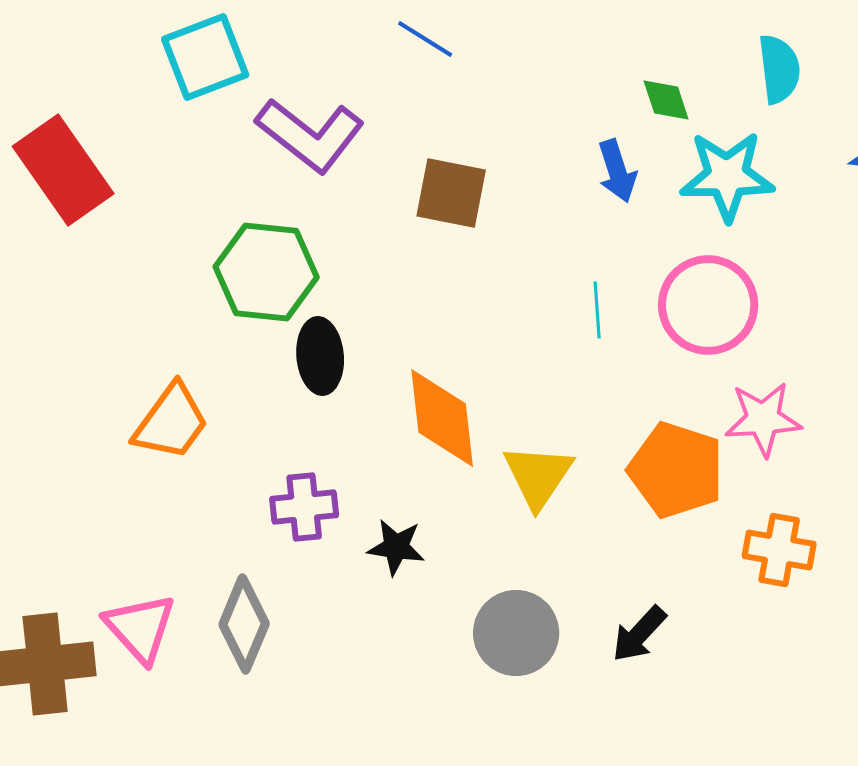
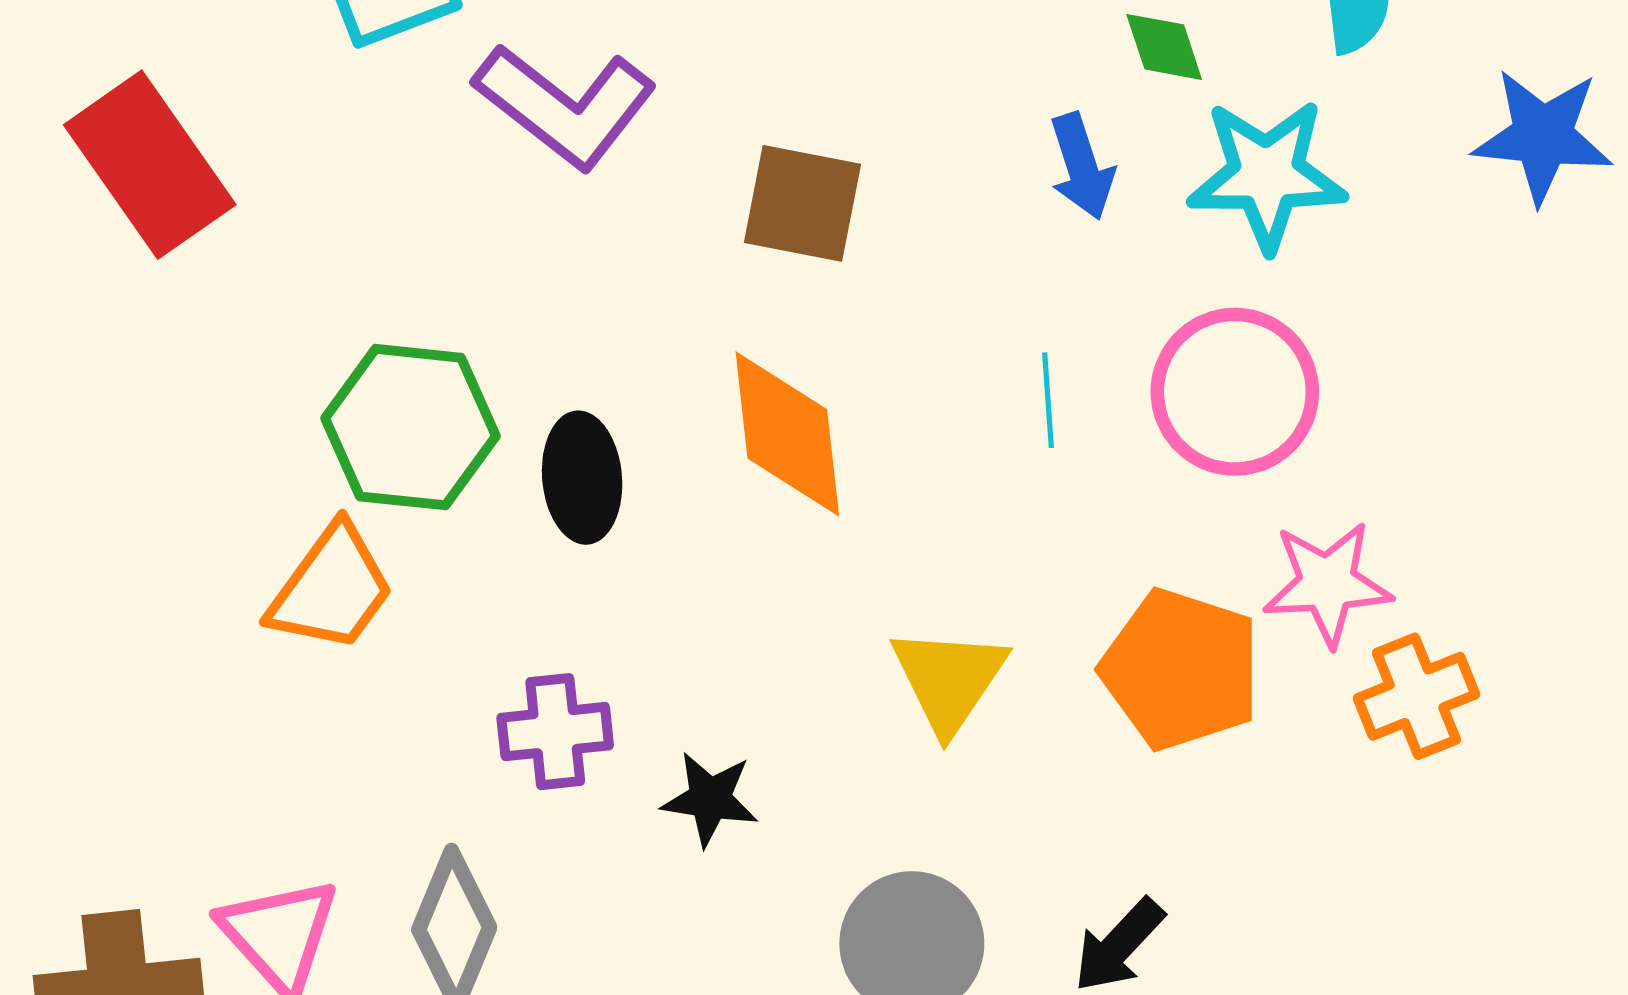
green hexagon: (266, 272) -> (410, 427), moved
orange diamond: (442, 418) -> (787, 434), moved
orange cross: (779, 550) -> (1416, 696), moved, turned -32

